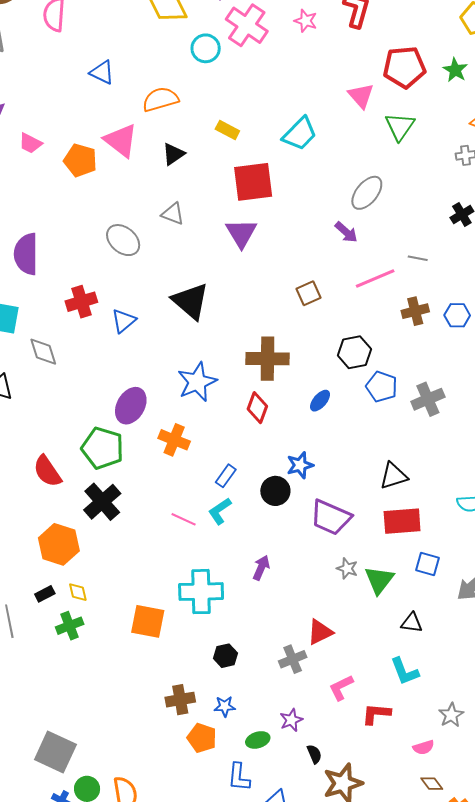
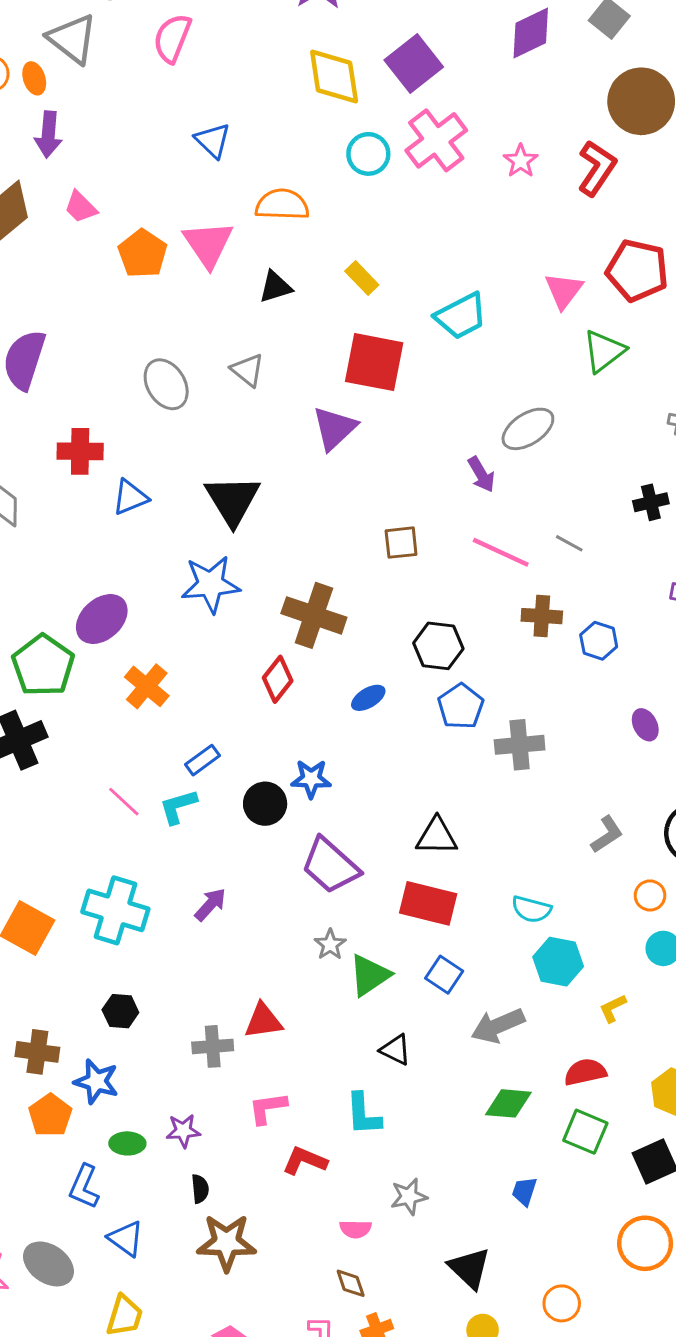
pink line: (375, 279) -> (501, 552), turned 30
blue star: (197, 382) -> (211, 584), moved
blue star: (225, 706) -> (96, 1081), size x1.4

